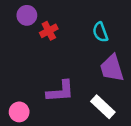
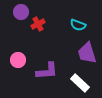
cyan semicircle: (100, 32) -> (78, 25), turned -49
pink circle: (19, 112) -> (18, 60), moved

